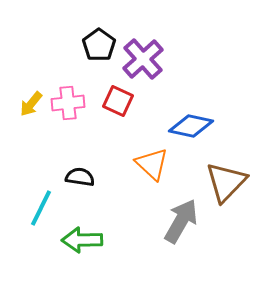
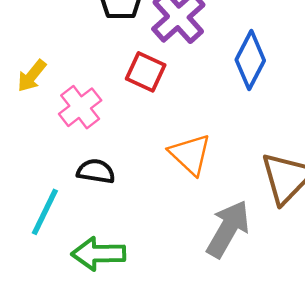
pink cross: (68, 103) -> (80, 107), moved, turned -32
blue diamond: (191, 126) -> (250, 60), moved, turned -75

